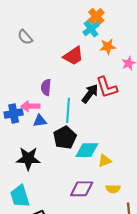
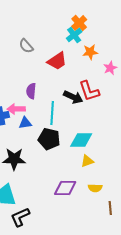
gray semicircle: (25, 37) -> (26, 46), moved
black arrow: (90, 94) -> (73, 97), turned 78
black pentagon: (65, 138) -> (49, 139), turned -30
cyan diamond: (87, 150) -> (81, 140), moved

